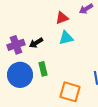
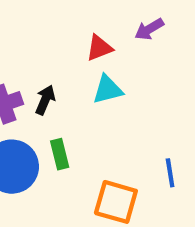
black arrow: (36, 43) -> (45, 100), turned 144

